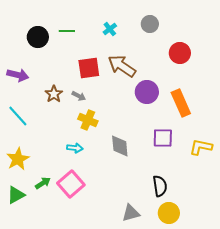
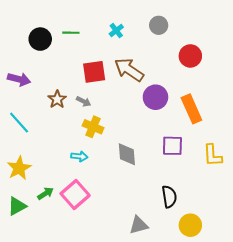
yellow L-shape: (201, 147) -> (213, 155), turned -105
yellow circle: (169, 213) -> (190, 225), moved

